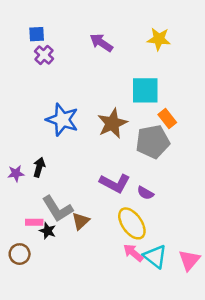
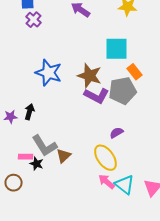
brown star: (112, 123) -> (90, 76), turned -30
purple L-shape: (115, 183) -> (96, 96), moved
purple semicircle: (145, 193) -> (116, 133), turned 120

